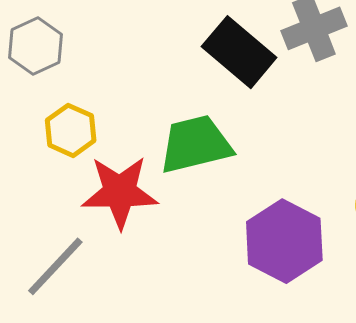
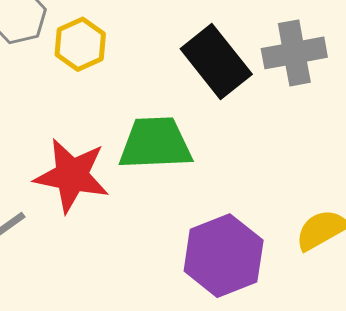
yellow hexagon: (71, 130) -> (80, 44), moved

